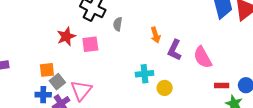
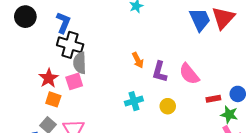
gray semicircle: (118, 24) -> (80, 63), moved, size x1.5
orange square: (47, 70) -> (53, 99), moved, turned 35
yellow circle: (165, 88) -> (168, 106), moved

